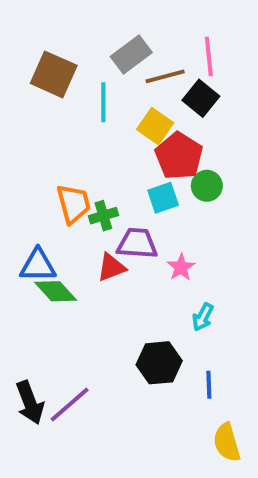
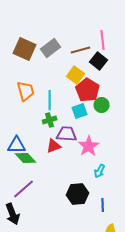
gray rectangle: (131, 55) -> (51, 48), moved
cyan line: (103, 102) -> (50, 100), moved
orange trapezoid: (74, 204) -> (26, 91), moved
pink star: (181, 267) -> (89, 146), size x1.5
purple line: (70, 405) -> (24, 189), moved

